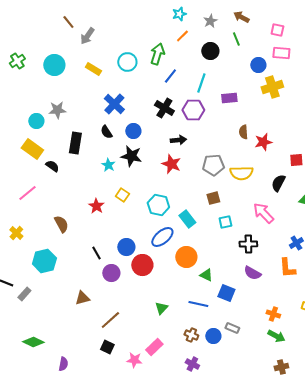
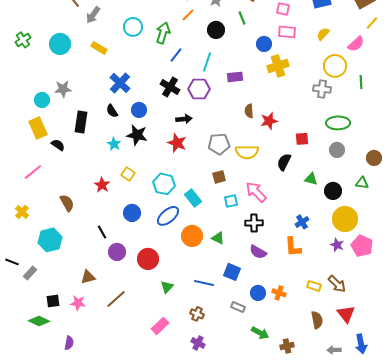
cyan circle: (127, 62) -> (133, 27), moved
yellow rectangle: (32, 149) -> (38, 128), turned 30
pink arrow: (263, 213) -> (256, 192), moved
blue circle: (126, 247) -> (132, 213), moved
red circle: (142, 265) -> (148, 259), moved
green triangle: (206, 275) -> (218, 238), moved
blue circle: (213, 336) -> (258, 293), moved
green arrow: (276, 336) -> (260, 333), moved
black square: (107, 347) -> (53, 301), moved, turned -32
pink star: (134, 360) -> (78, 303), moved

